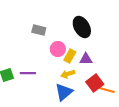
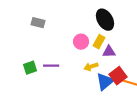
gray rectangle: (39, 30) -> (38, 23), moved
yellow rectangle: (70, 56) -> (99, 42), moved
blue triangle: (64, 92) -> (105, 82), moved

